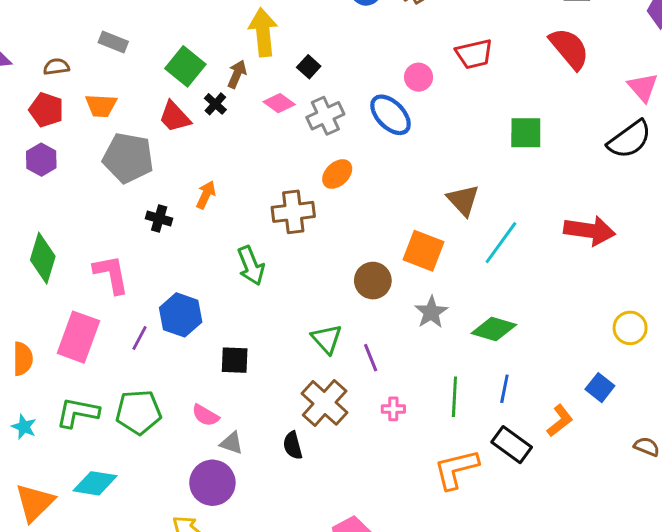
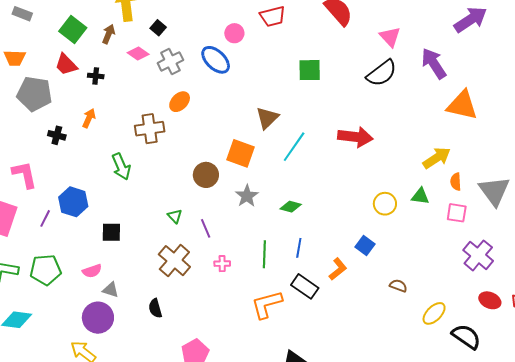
black cross: (215, 104) -> (96, 76), moved, turned -35
brown triangle: (463, 200) -> (267, 118), turned 30
green diamond: (494, 329) -> (291, 207), size x0.7
green triangle: (327, 339) -> (175, 216), size x0.7
pink semicircle: (205, 415) -> (92, 271), turned -48
black semicircle: (293, 445) -> (155, 308), moved

